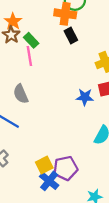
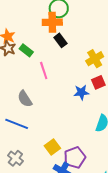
pink line: (29, 56) -> (44, 71), moved
yellow square: (44, 165) -> (52, 147), moved

